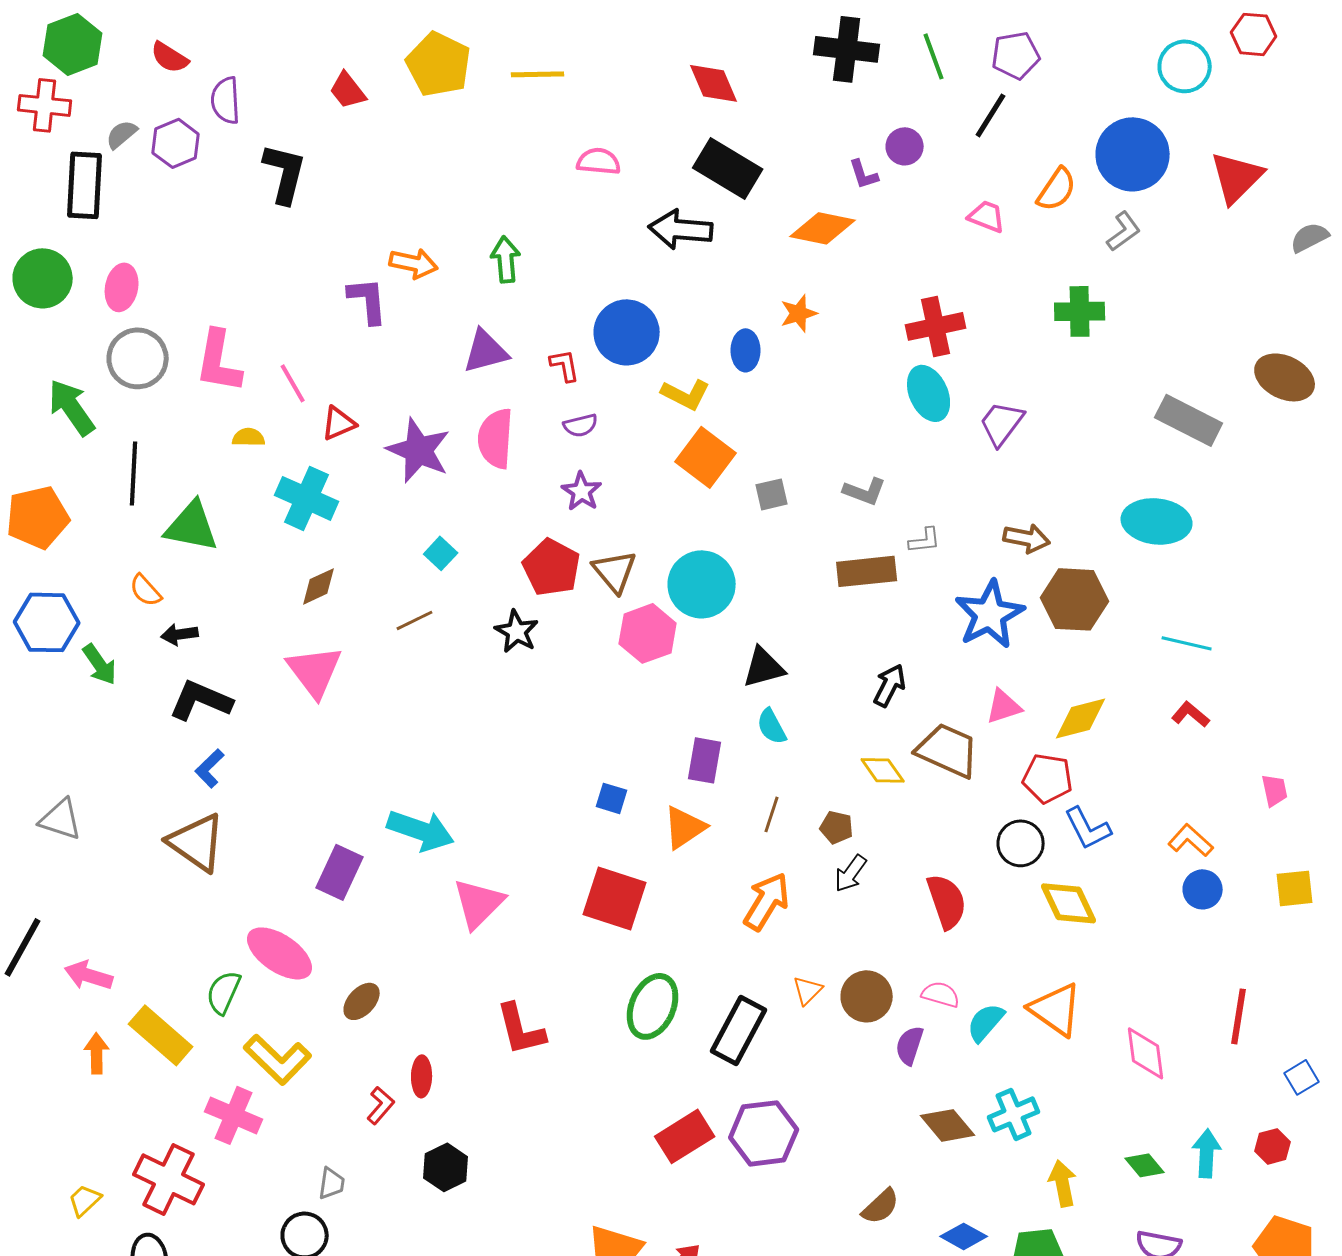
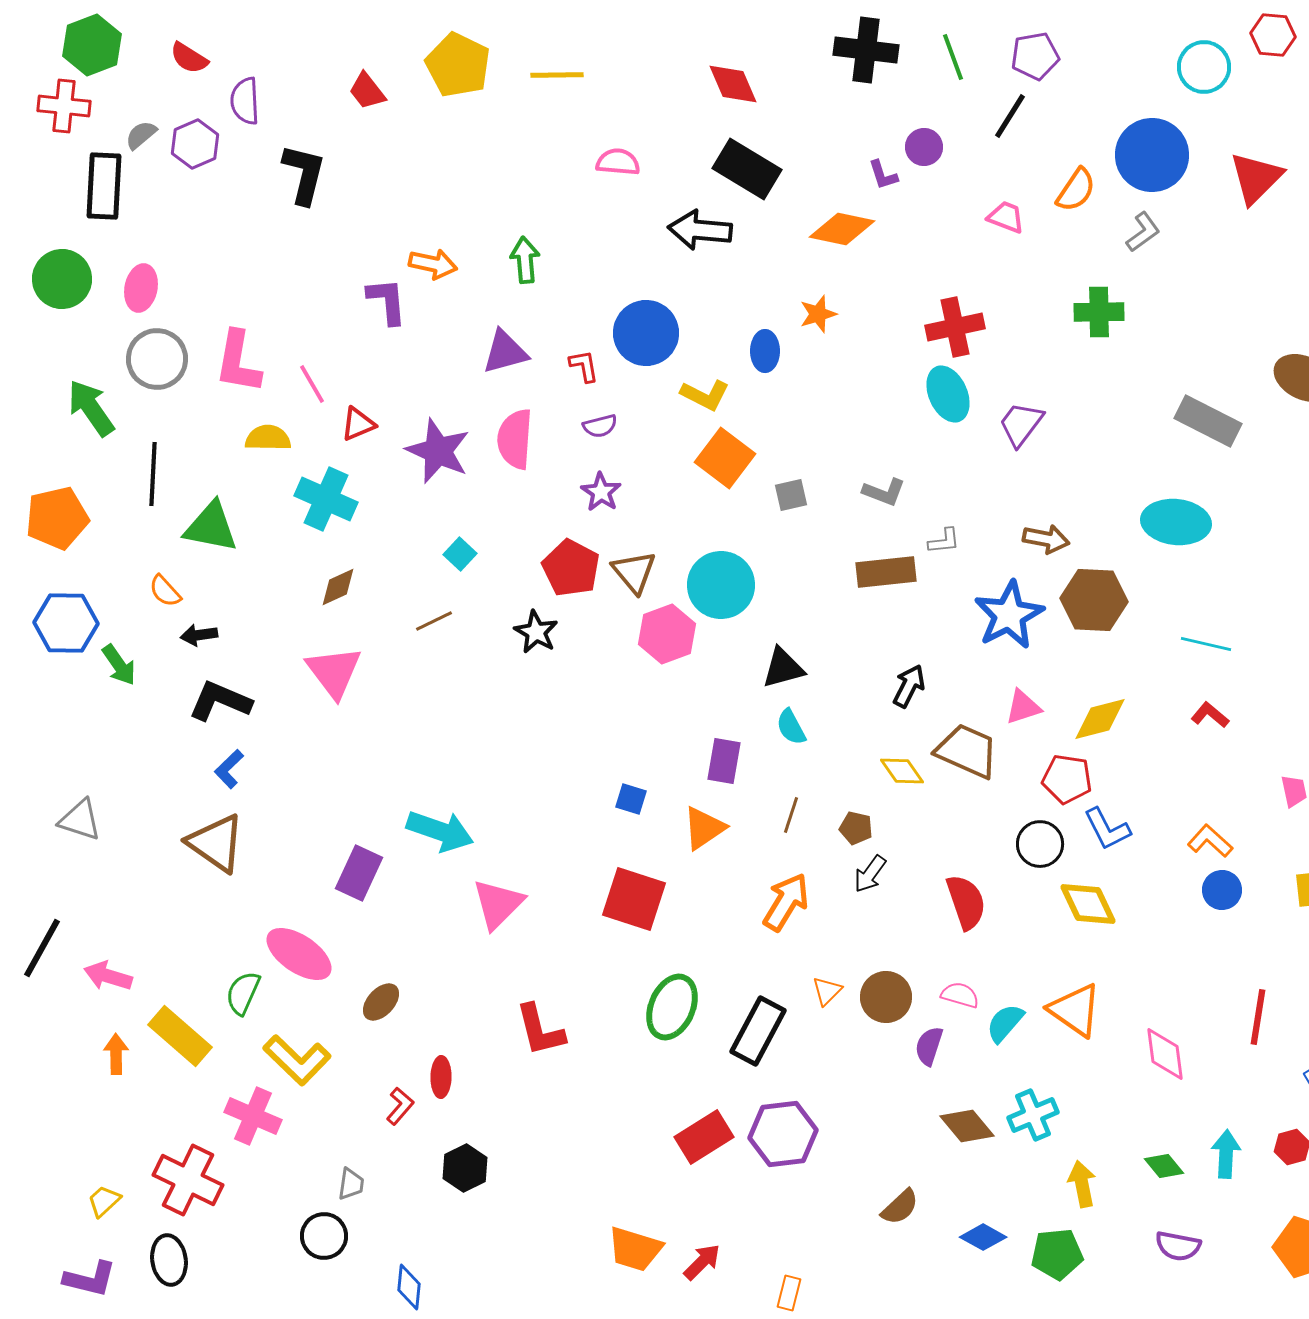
yellow semicircle: (249, 437) -> (268, 438), size x1.4

